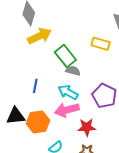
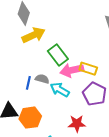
yellow rectangle: (101, 44) -> (88, 69), moved
gray semicircle: (73, 71) -> (42, 79), moved
pink arrow: (67, 110) -> (72, 70), moved

